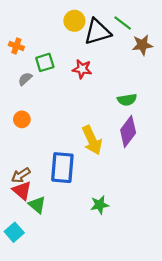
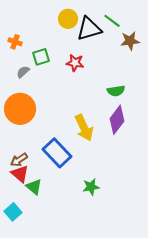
orange circle: (22, 119) -> (20, 109), size x2.0
blue rectangle: (62, 168) -> (57, 153), turned -48

